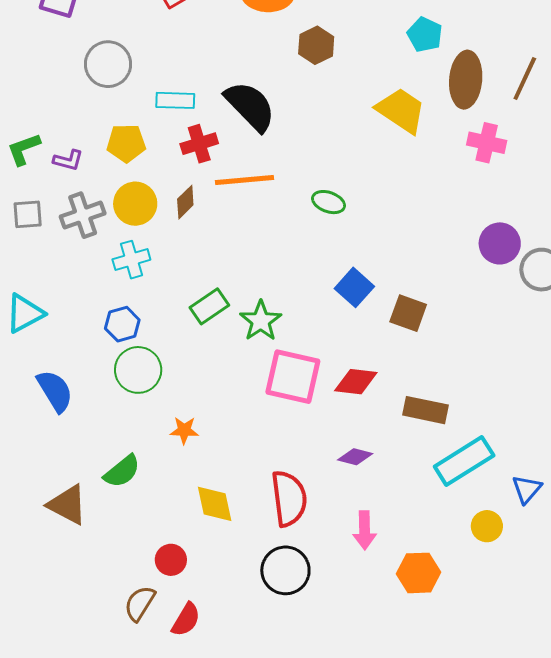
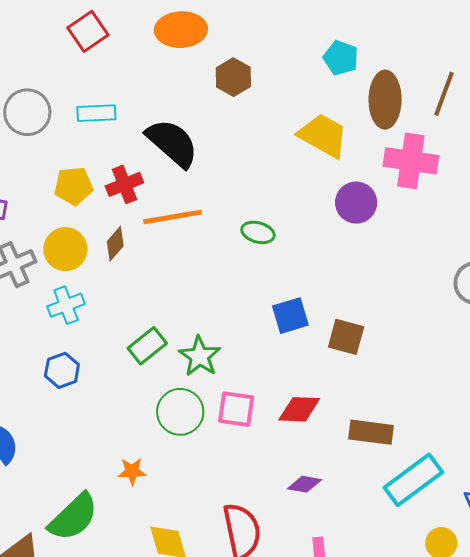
cyan rectangle: (175, 100) -> (96, 113), moved
yellow pentagon: (126, 143) -> (73, 186), moved
pink cross: (487, 143) -> (411, 161), size x1.4
purple circle: (500, 243) -> (356, 203), moved
blue square: (354, 287) -> (290, 316), turned 36
green circle: (138, 370) -> (180, 412), moved
pink square: (293, 377) -> (236, 409), size x0.7
green semicircle: (122, 471) -> (73, 517), size x1.4

